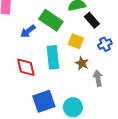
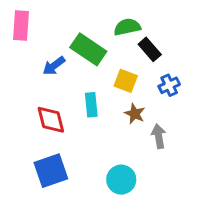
cyan rectangle: (53, 57) -> (91, 105), size x0.7
blue square: (44, 101) -> (51, 171), moved

